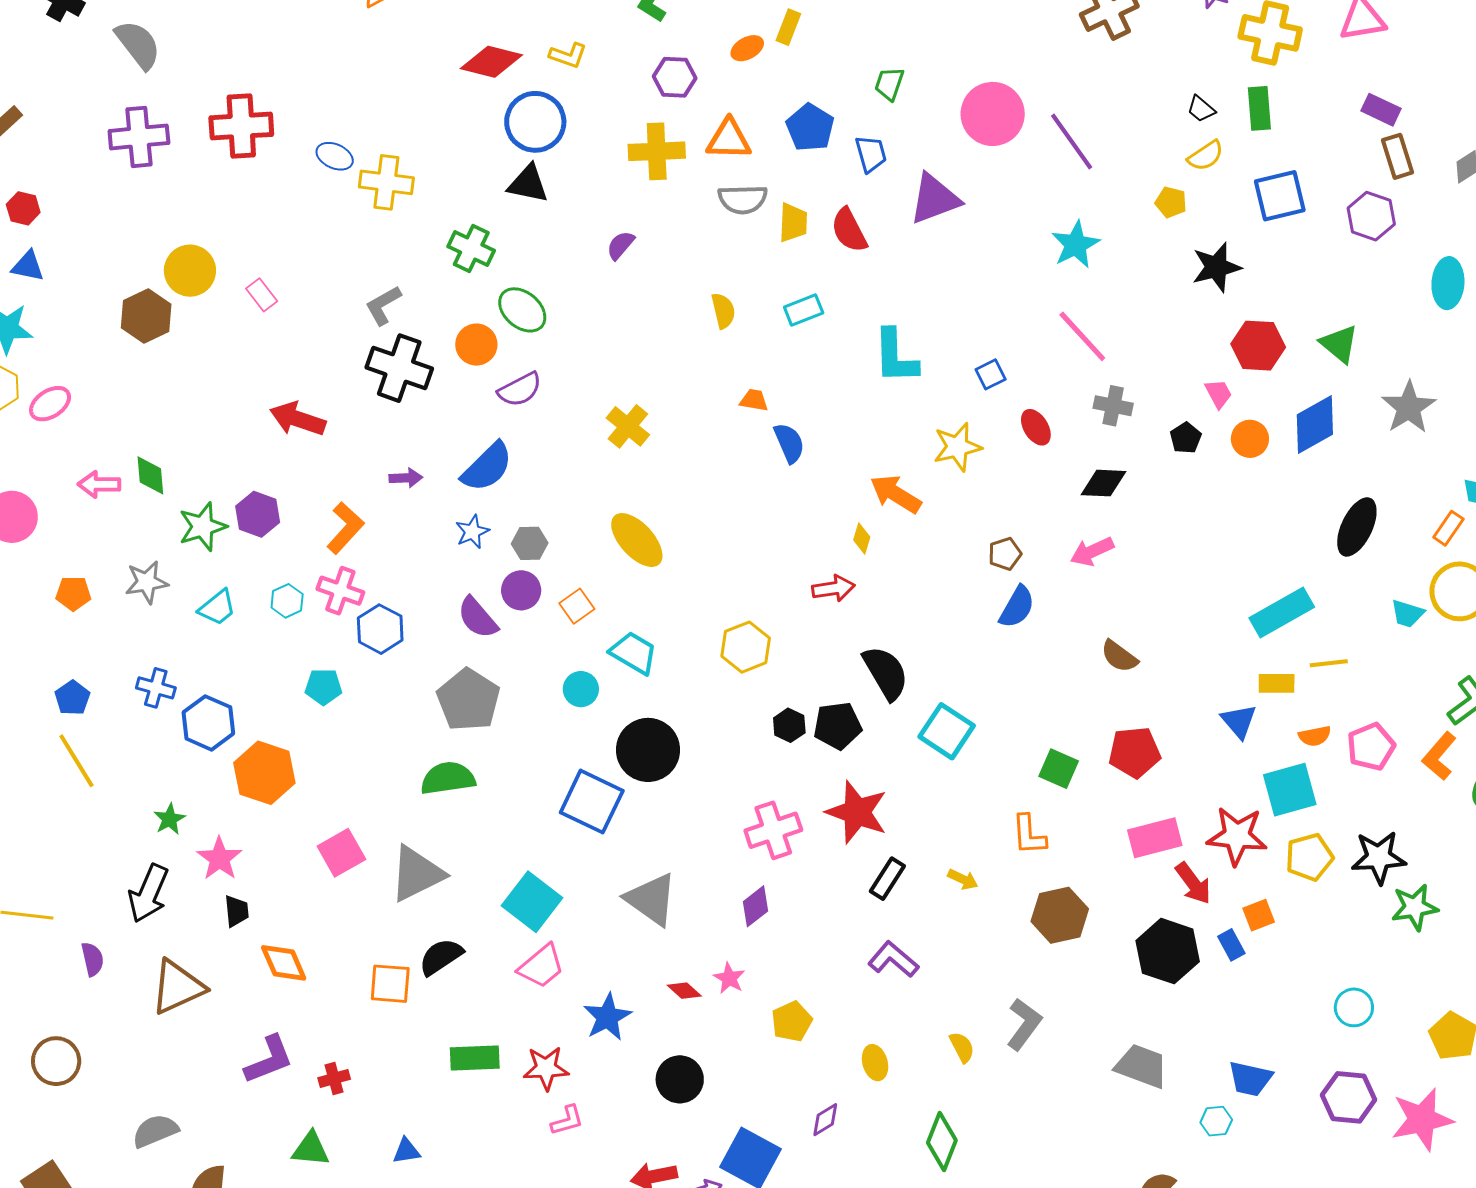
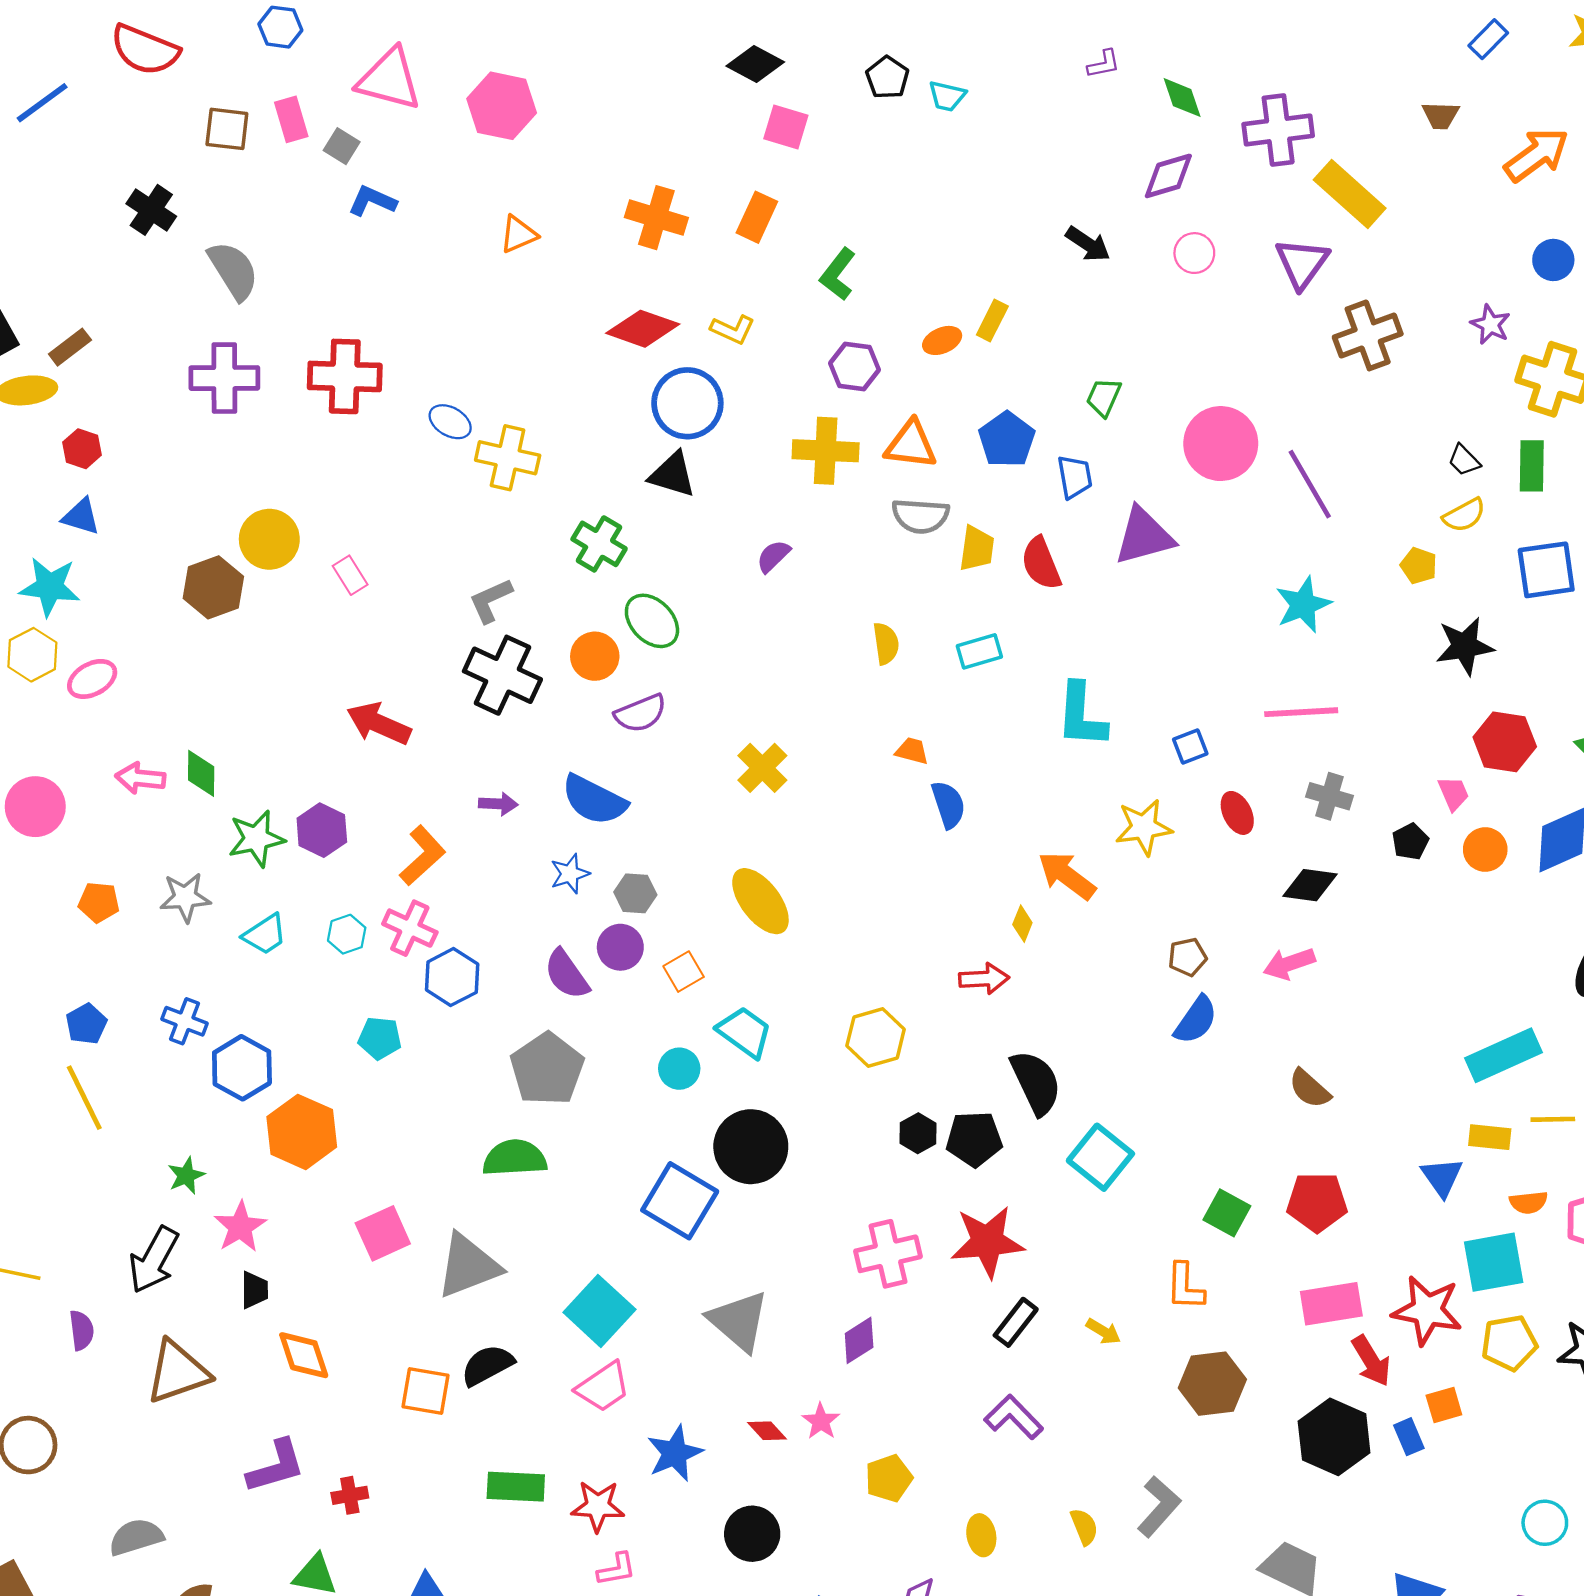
pink line: (1082, 336) -> (1301, 712), turned -56
blue semicircle: (487, 467) -> (594, 800), turned 66
red star: (857, 812) -> (987, 1242), turned -30

